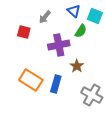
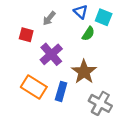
purple cross: (59, 45) -> (51, 54), moved, turned -30
brown star: (77, 66) -> (84, 72), size x1.6

